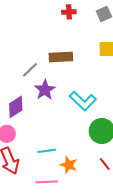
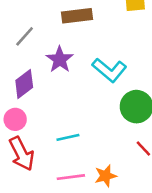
gray line: (30, 70) -> (25, 36), moved
orange star: (69, 165) -> (106, 176), moved, turned -30

